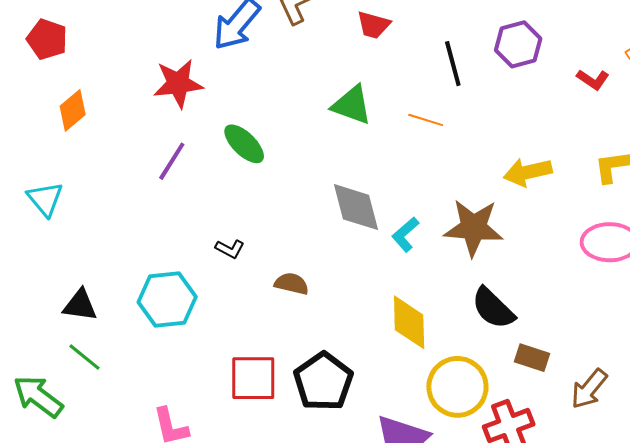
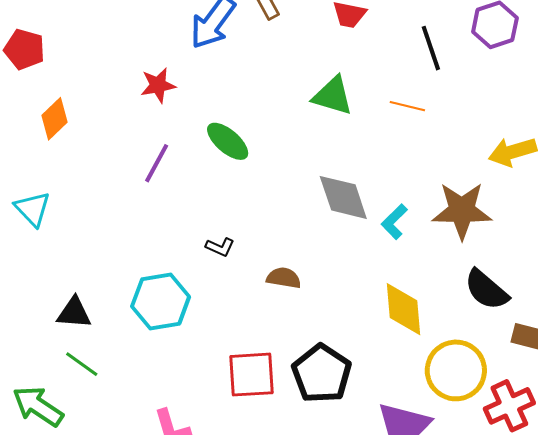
red star: (178, 83) -> (158, 85), size x0.7

